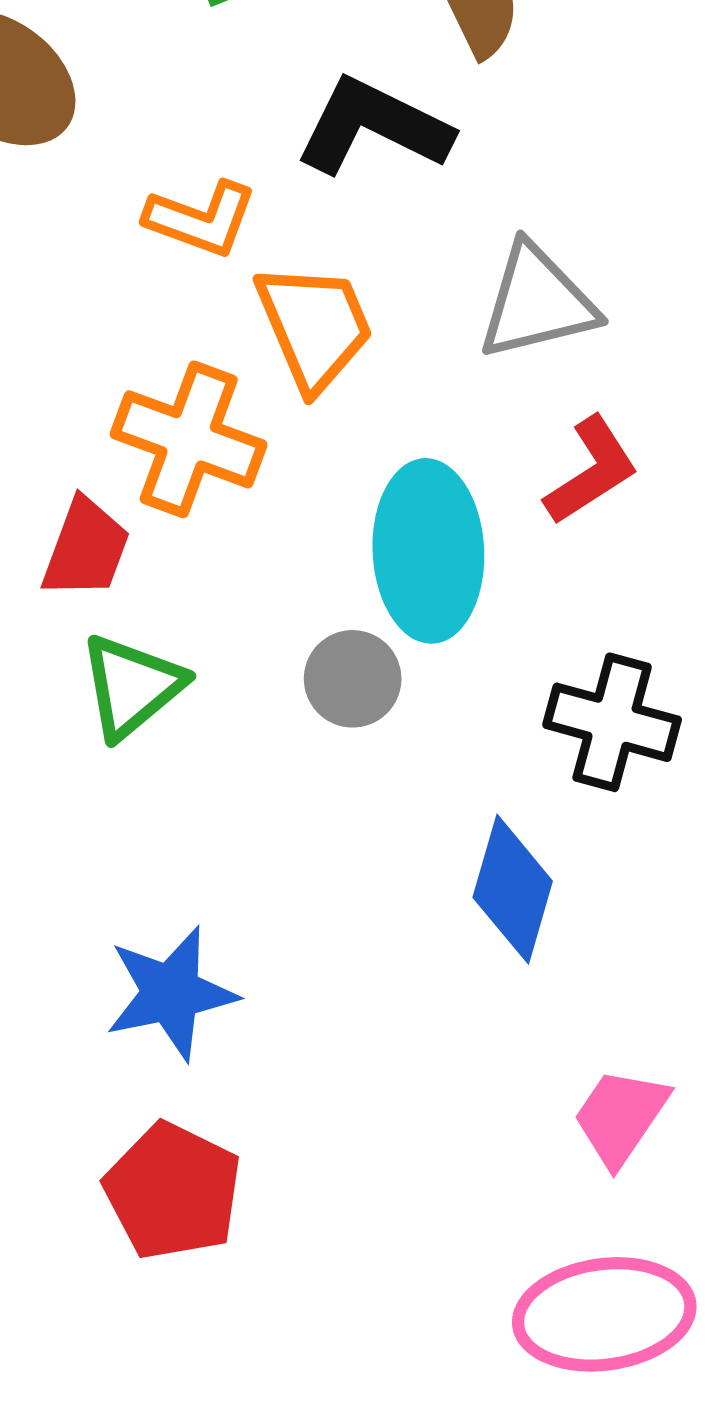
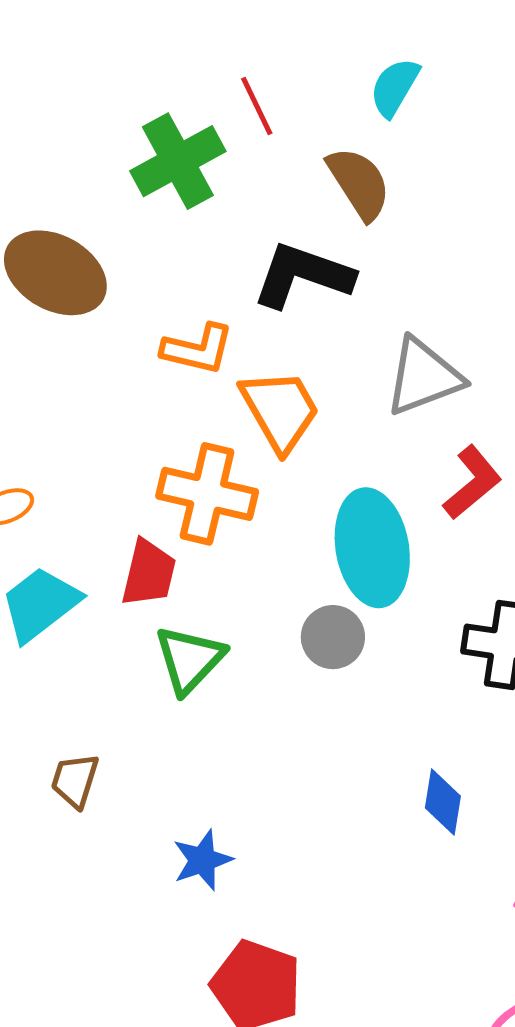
blue diamond: (513, 889) -> (443, 802), moved, size x0.7
blue star: (171, 993) -> (202, 860), moved, size x0.7

